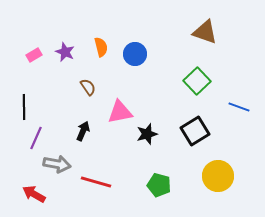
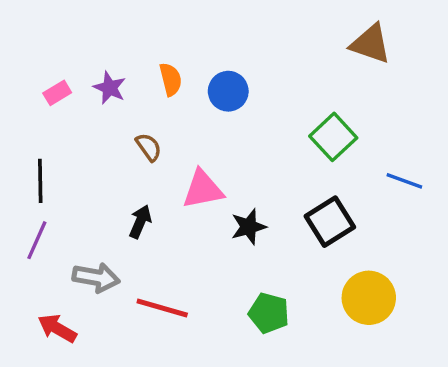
brown triangle: (205, 32) -> (370, 44), moved
purple line: (36, 138) -> (37, 240), moved

